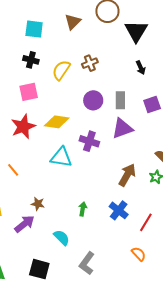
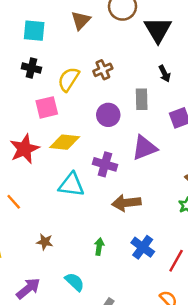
pink square: (29, 92) -> (47, 107), moved
gray rectangle: (120, 100) -> (142, 99), moved
brown arrow: (127, 175) -> (126, 203), moved, turned -125
purple arrow: (24, 224) -> (28, 288), moved

